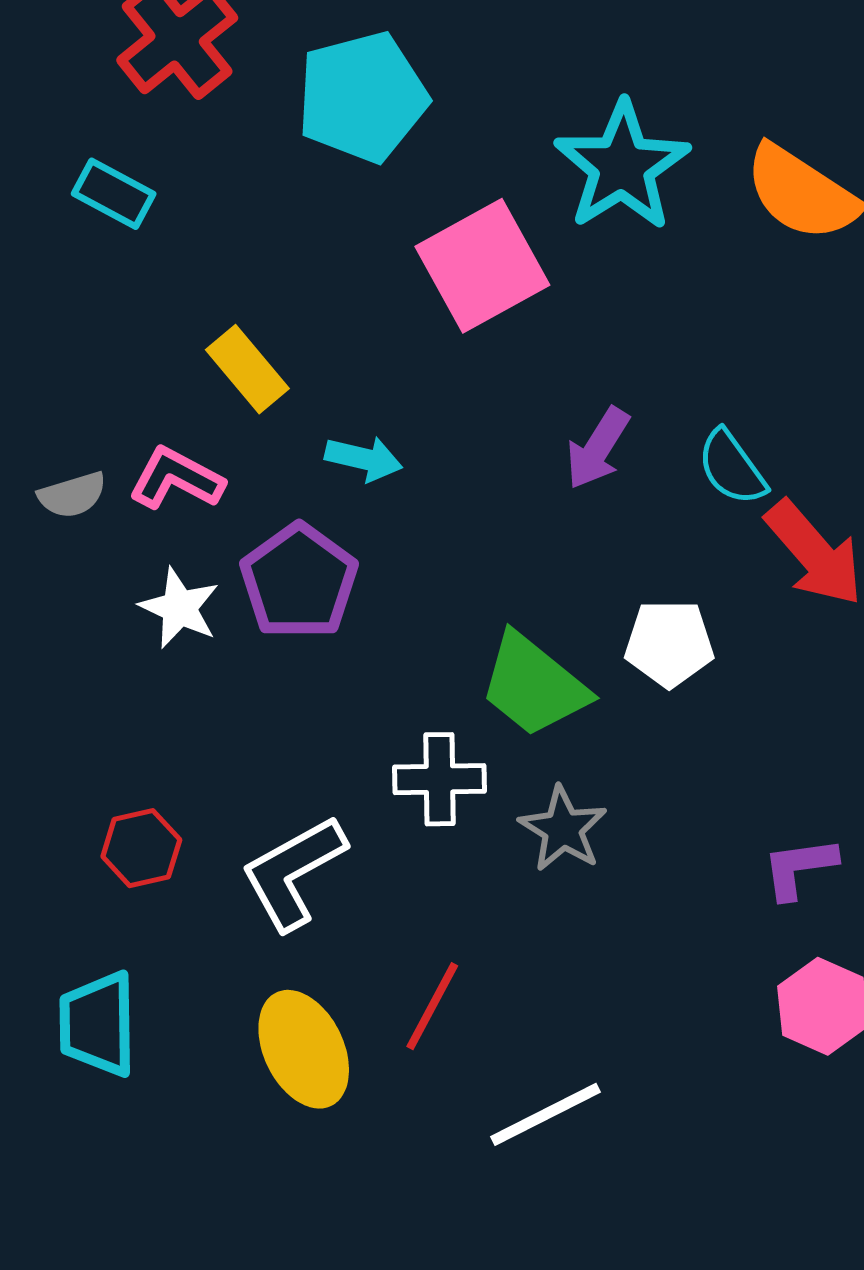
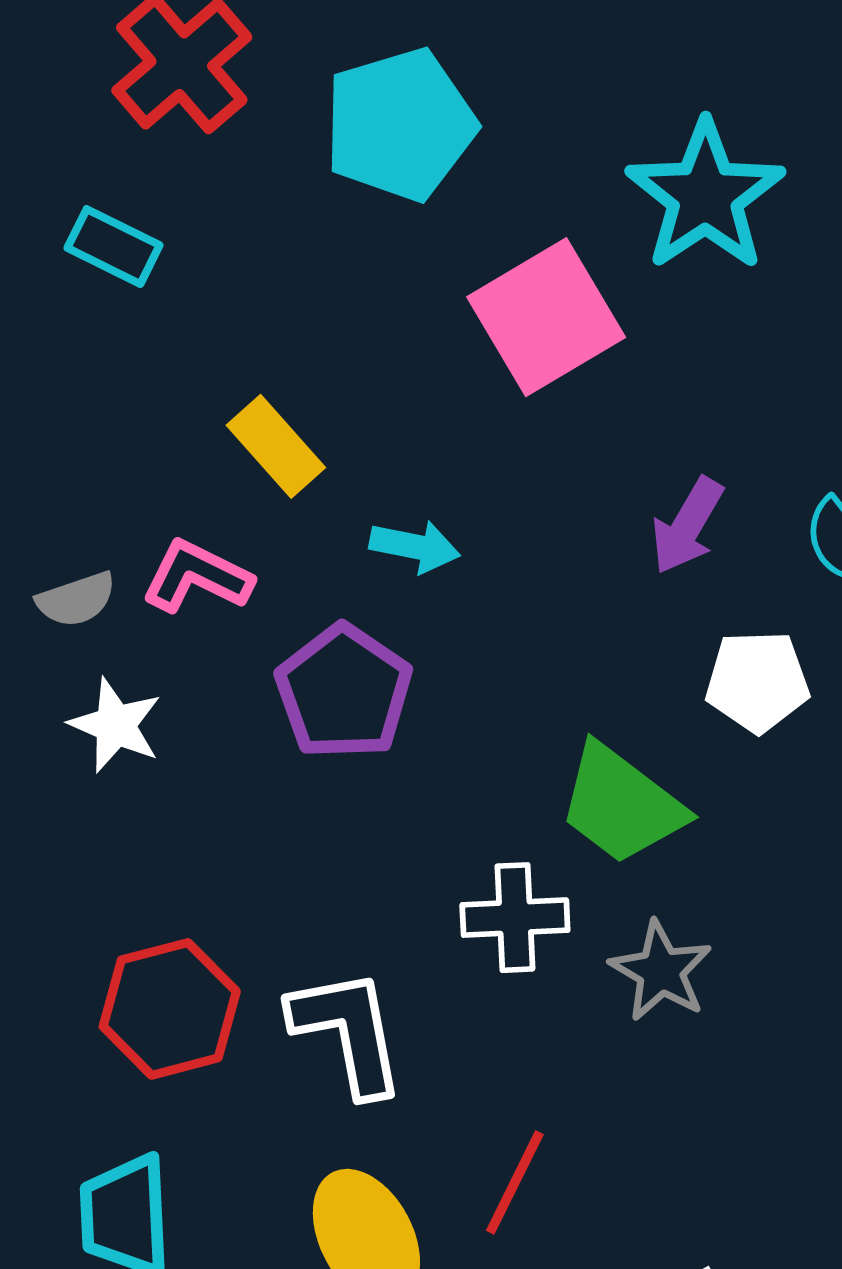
white star: (179, 608) -> (115, 725), moved
white pentagon: (669, 643) -> (757, 681), moved
red hexagon: (141, 848) -> (170, 1009), size x1.5
white L-shape: (293, 872) -> (348, 1032), turned 110

